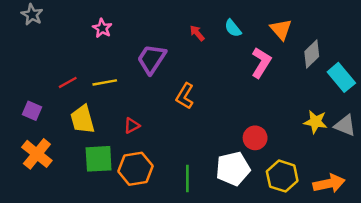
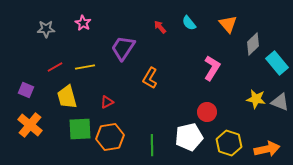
gray star: (32, 15) -> (46, 29), moved, turned -30
pink L-shape: (261, 63) -> (212, 68), moved

